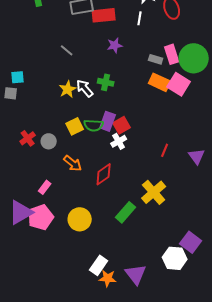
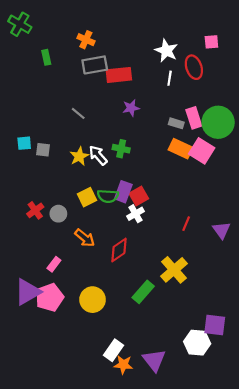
white line: (140, 18) -> (170, 78), moved
gray square: (11, 93) -> (43, 150), moved
purple square: (191, 242) -> (215, 325), turned -30

